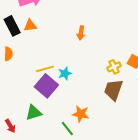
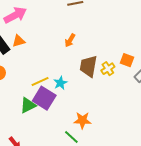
orange arrow: (81, 33) -> (70, 40), turned 32
brown trapezoid: (113, 90) -> (88, 66), moved
green triangle: (34, 113) -> (28, 105), moved

